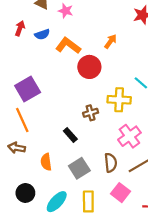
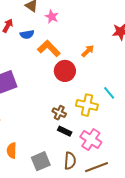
brown cross: (91, 113) -> (59, 113), turned 32
black rectangle: (70, 135) -> (65, 131), moved, turned -32
pink cross: (129, 136) -> (91, 140), turned -30

